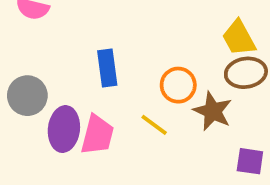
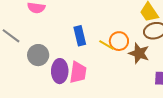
yellow line: (154, 125) -> (106, 45), moved

